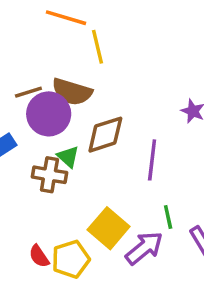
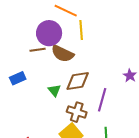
purple circle: (49, 114) -> (49, 33), moved
brown cross: (49, 175) -> (77, 112), moved

